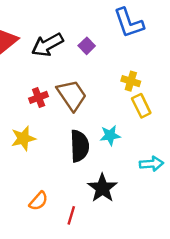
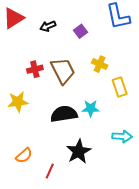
black arrow: (47, 45) -> (48, 26), size x0.6
yellow cross: (131, 81) -> (100, 64), moved
black semicircle: (79, 146) -> (64, 114), turned -104

